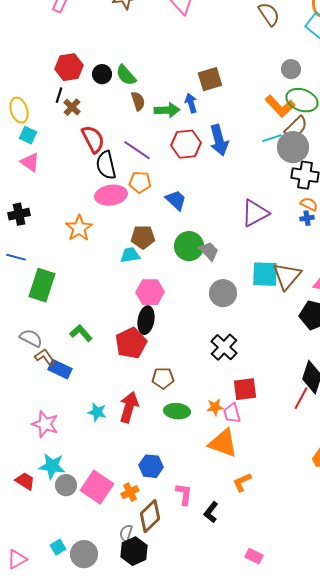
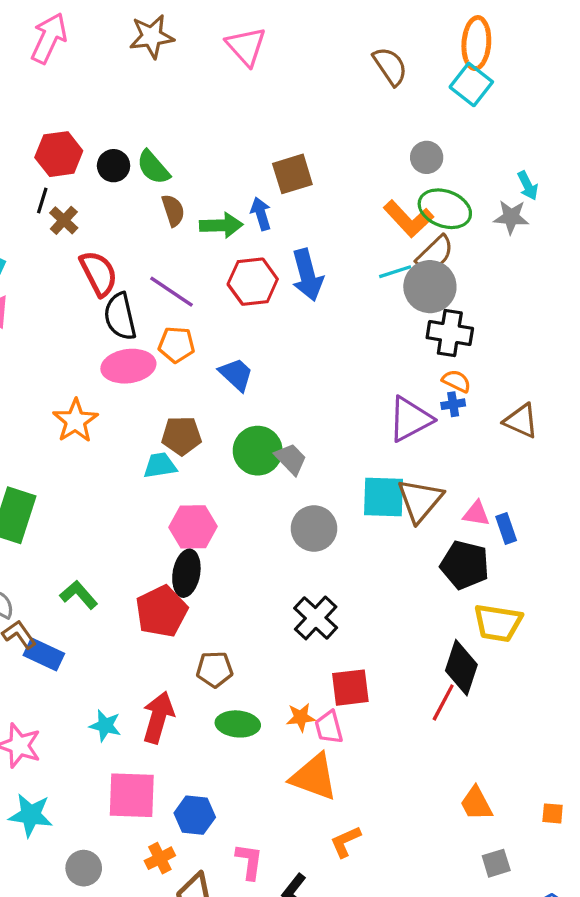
purple triangle: (255, 213) -> (410, 419), moved
gray circle: (66, 485) -> (84, 868), moved
pink square: (97, 487) -> (132, 795), moved, turned -32

